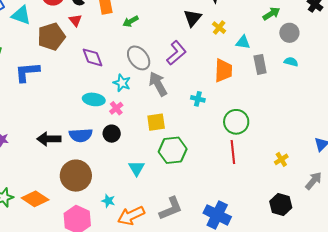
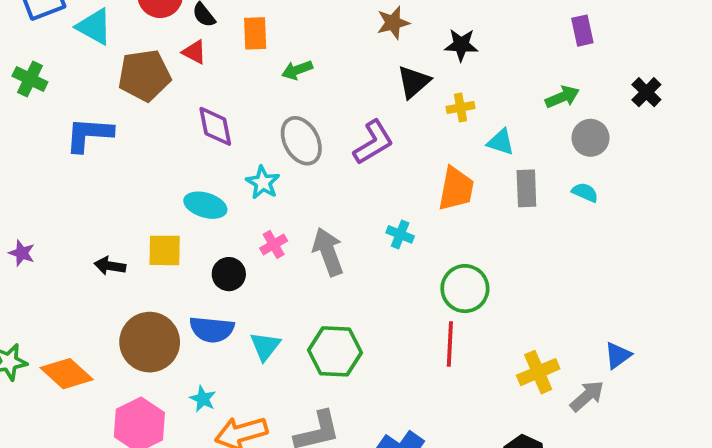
red triangle: (75, 20) -> (194, 52), turned -32
yellow cross: (219, 28) -> (461, 108), turned 32
gray arrow: (158, 84) -> (328, 252), moved
pink cross: (116, 108) -> (274, 244), moved
yellow square: (156, 122) -> (165, 250), moved
blue semicircle: (81, 135) -> (212, 329), moved
black arrow: (49, 139) -> (110, 266), size x0.7
green hexagon: (173, 150) -> (335, 351), moved
yellow cross: (281, 159) -> (538, 372), size x1.5
gray arrow: (313, 181) -> (587, 396), moved

